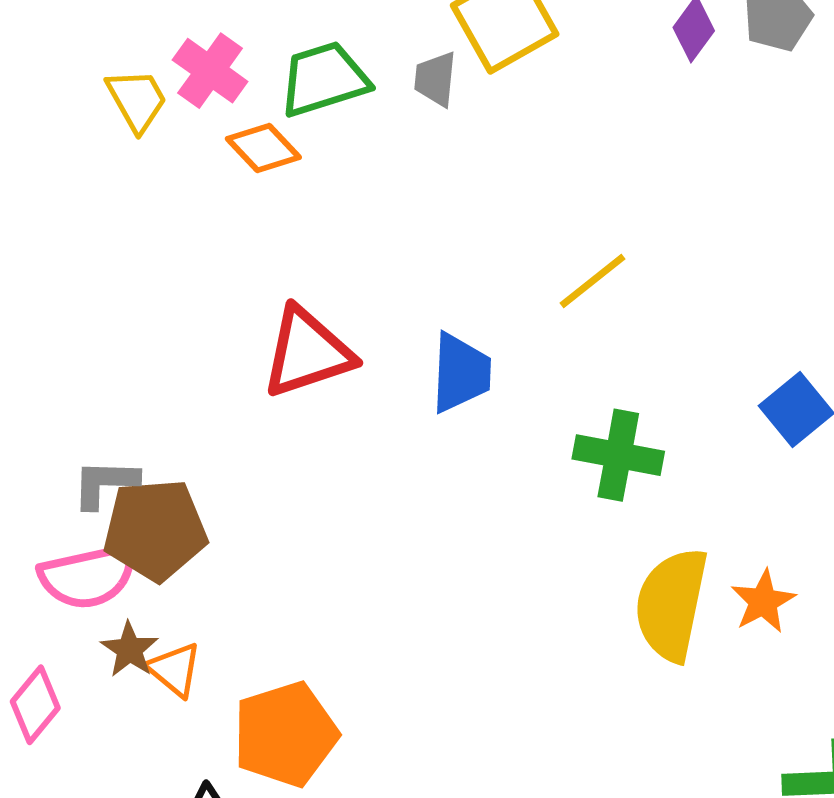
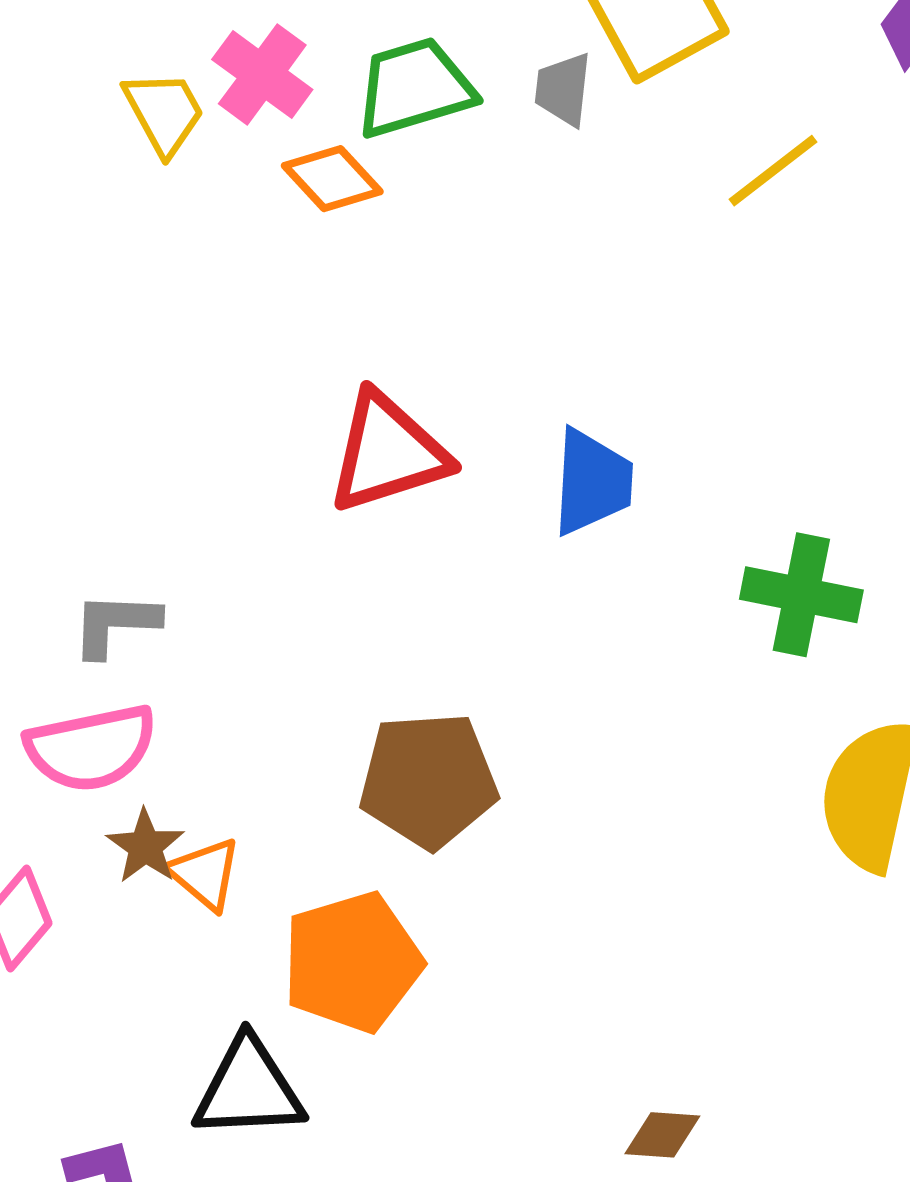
yellow line: (593, 281) -> (773, 171), moved
brown pentagon: (155, 530) -> (428, 780), moved

